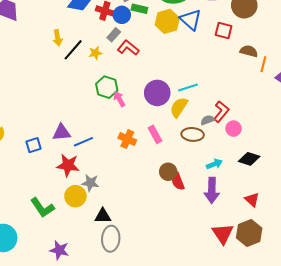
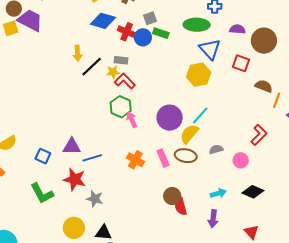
yellow hexagon: (167, 21) -> (199, 75), moved
gray rectangle: (114, 35) -> (121, 60), moved, turned 48
red L-shape: (128, 48) -> (125, 81), moved
cyan line: (188, 87) -> (200, 115), turned -36
red L-shape: (221, 112) -> (259, 135), moved
brown ellipse: (193, 134) -> (186, 156), moved
blue square: (34, 145) -> (43, 156), turned 35
purple arrow: (212, 190) -> (213, 219), size x0.7
yellow circle: (75, 196) -> (74, 228), moved
green L-shape: (42, 208) -> (42, 193), moved

